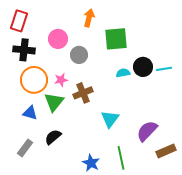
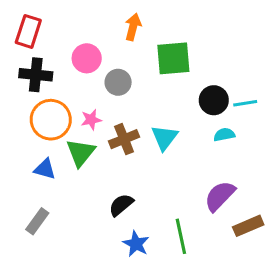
cyan semicircle: (123, 73) -> (224, 135), moved
cyan triangle: (110, 119) -> (164, 138), moved
black semicircle: (53, 137) -> (121, 205), moved

